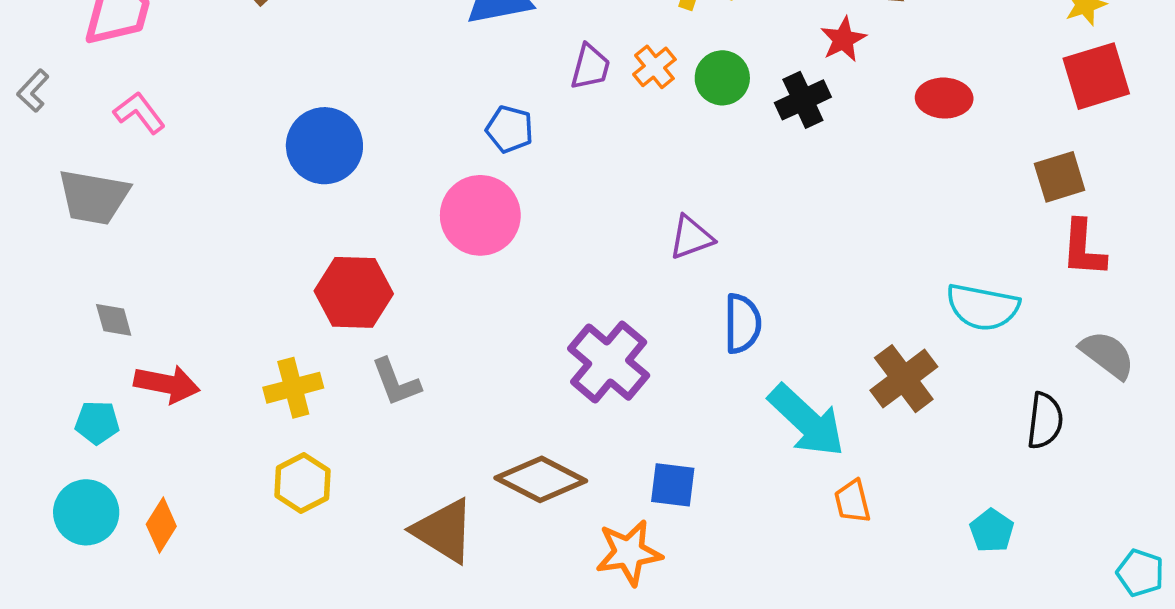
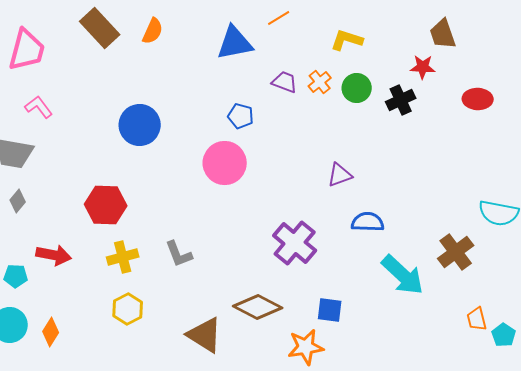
red star: (843, 39) -> (423, 67), turned 30
purple trapezoid: (590, 67) -> (285, 82), turned -84
red hexagon: (354, 292) -> (106, 205), moved
gray diamond: (114, 320) -> (18, 201), moved, turned 55
blue semicircle: (742, 324) -> (368, 222), turned -88
orange trapezoid: (852, 501) -> (477, 319), moved

